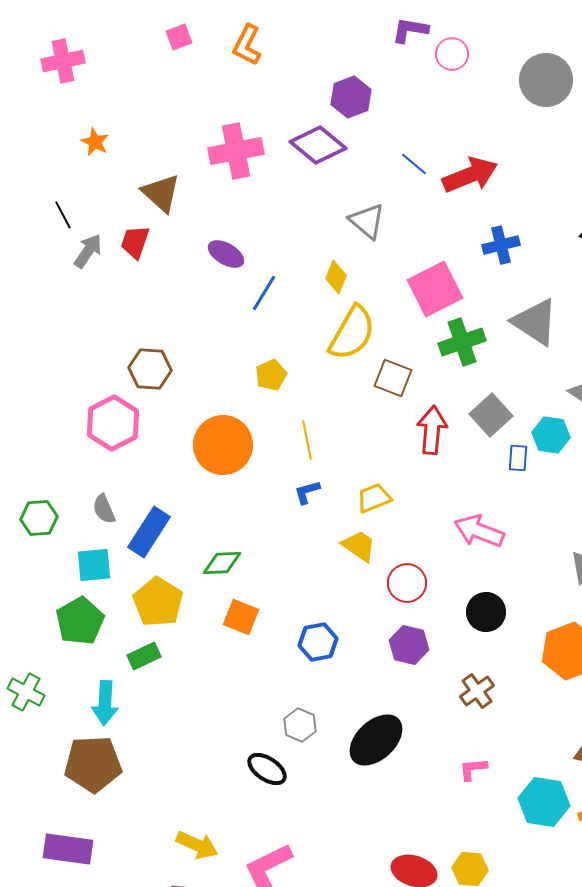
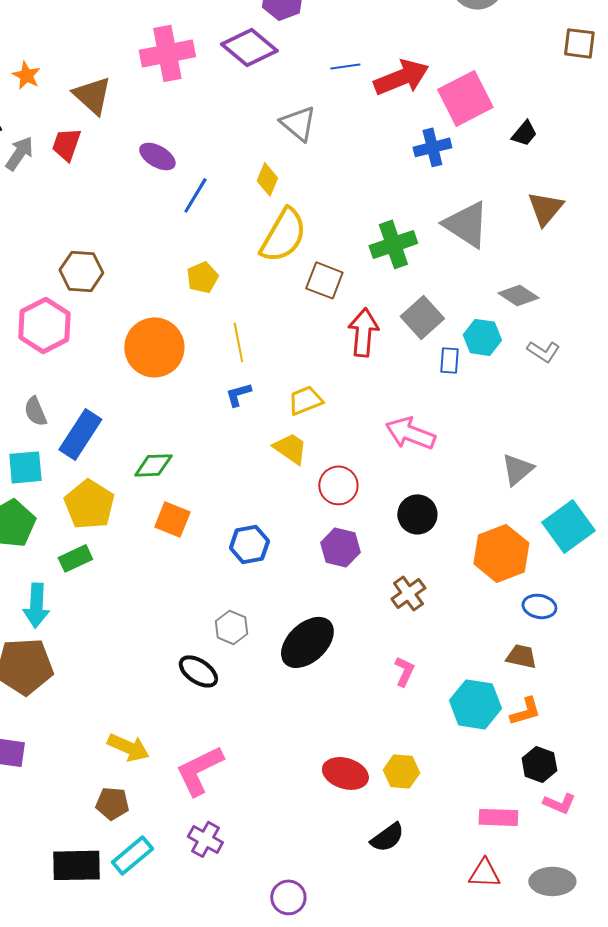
orange star: (95, 142) -> (26, 75), moved
blue line: (414, 164) -> (345, 66), turned -48
pink square: (435, 289) -> (465, 98), moved
pink L-shape: (473, 769) -> (404, 671), turned 120

